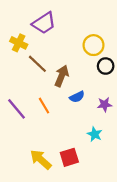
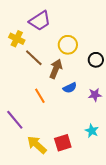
yellow circle: (94, 45) -> (68, 45), moved
purple line: (16, 109) -> (15, 120), moved
cyan star: (95, 134) -> (92, 131), moved

